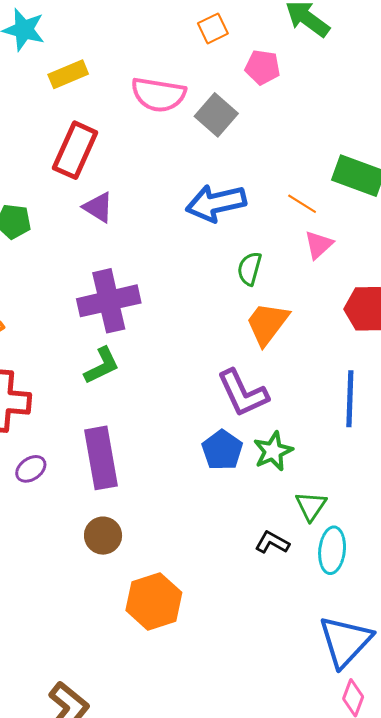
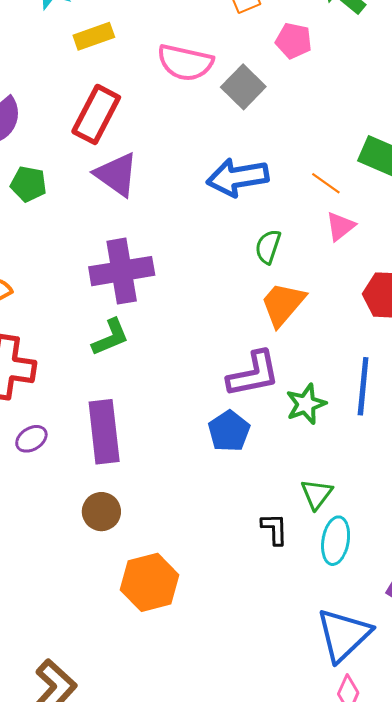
purple triangle: (98, 207) -> (116, 174), size x1.4
purple L-shape: (243, 393) -> (253, 374), turned -80
green star: (273, 451) -> (306, 404), moved
black L-shape: (272, 542) -> (275, 529), turned 56

